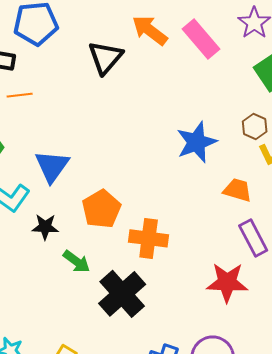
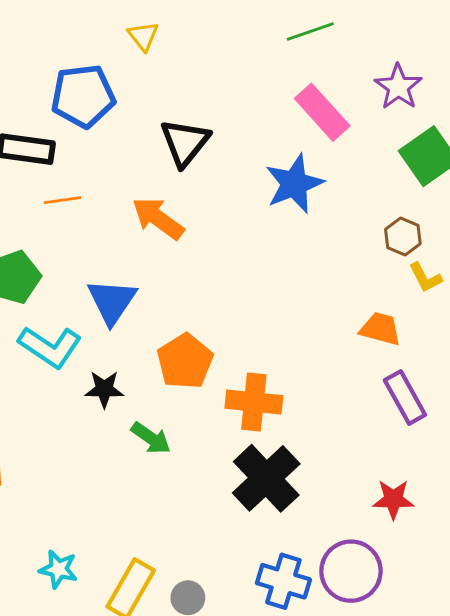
orange arrow: (150, 30) -> (158, 218), moved
blue star: (197, 142) -> (294, 184), moved
red star: (227, 282) -> (393, 499), moved, size x0.7
black cross: (122, 294) -> (266, 478), moved

